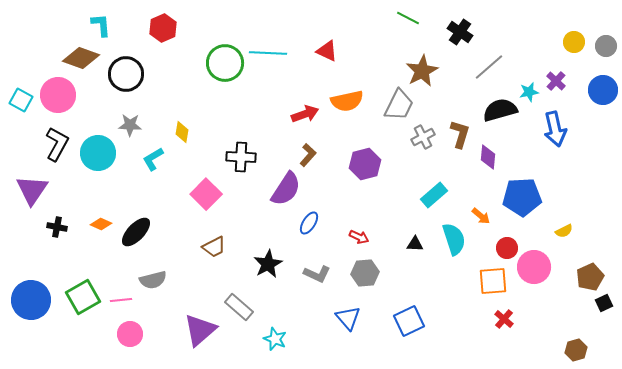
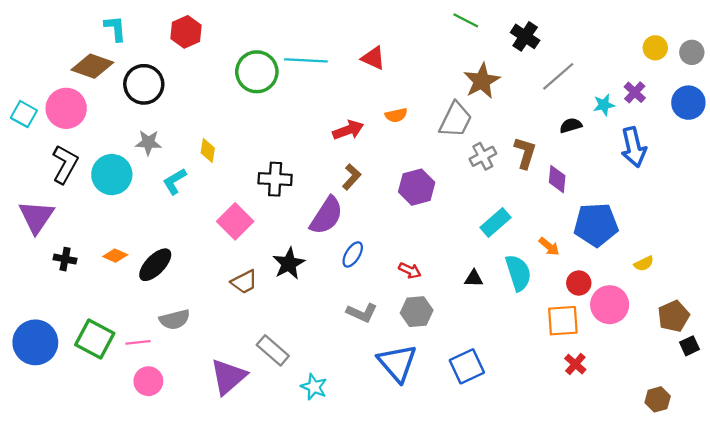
orange semicircle: (347, 101) -> (396, 115), size x0.6
black semicircle: (500, 110) -> (571, 125), size x0.6
black star: (268, 264) -> (289, 264), moved
green square: (83, 297) -> (95, 339), turned -32
blue triangle: (348, 318) -> (397, 363), size x1.4

